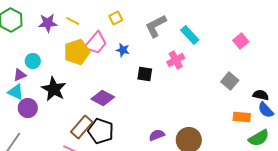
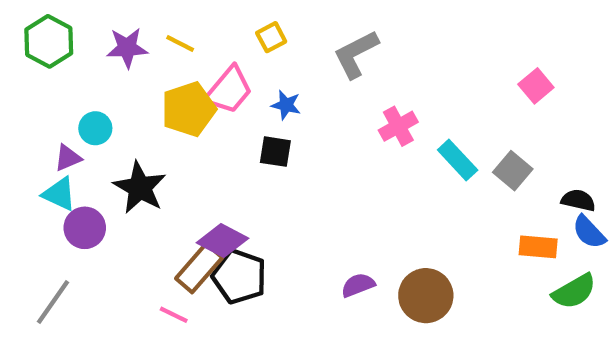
cyan rectangle: (190, 35) -> (458, 160), moved
black square: (145, 74) -> (275, 152), moved
purple diamond: (103, 98) -> (222, 241), moved

